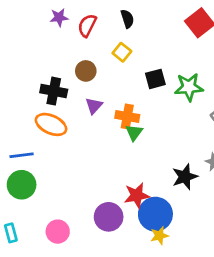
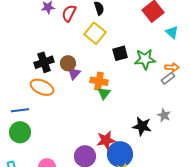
yellow square: (122, 52) -> (95, 33), size x1.5
brown circle: (86, 71) -> (68, 63), moved
black cross: (54, 91) -> (44, 62), turned -30
black star: (185, 177) -> (142, 126), turned 30

